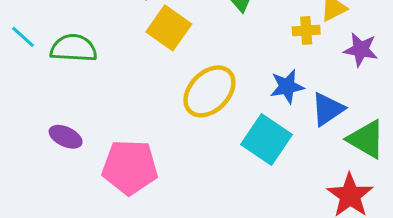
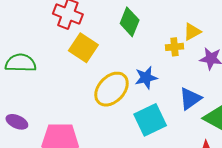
blue star: (287, 87) -> (146, 78), moved
cyan square: (266, 139) -> (150, 120), turned 32

